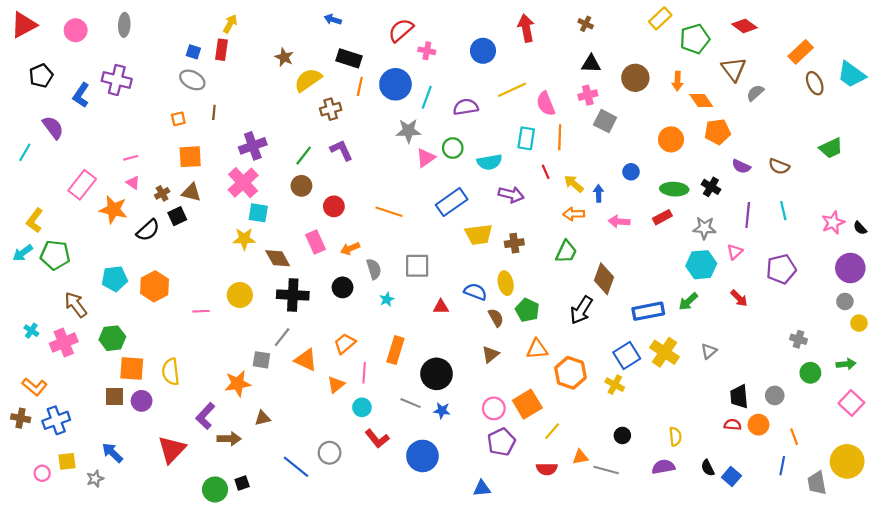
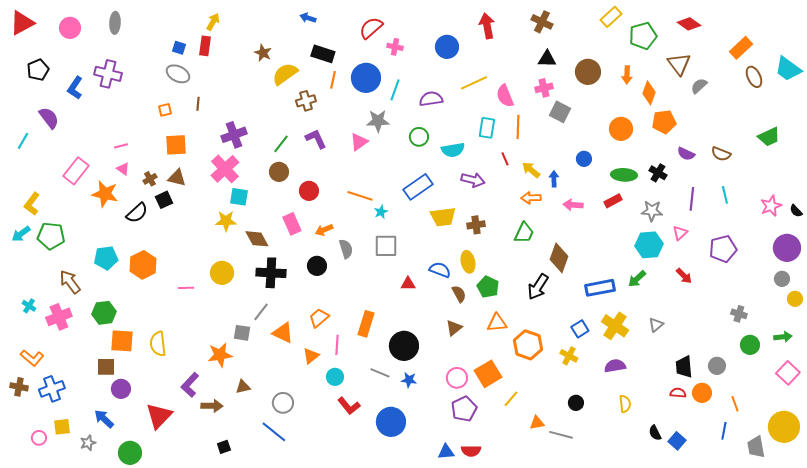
brown cross: (586, 24) -> (542, 22), size x1.5
orange diamond: (701, 100) -> (649, 93), turned 55
pink triangle: (426, 158) -> (359, 142), moved
cyan star: (387, 299) -> (381, 212), moved
blue square: (627, 355) -> (580, 329), size x0.7
purple circle: (142, 401) -> (121, 389), moved
gray circle: (330, 453) -> (283, 403), moved
purple semicircle: (663, 467) -> (615, 366), moved
red semicircle: (547, 469) -> (471, 451), moved
green circle: (215, 489) -> (130, 453), moved

